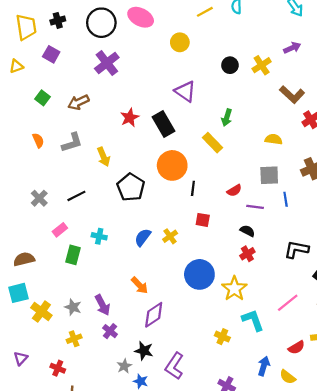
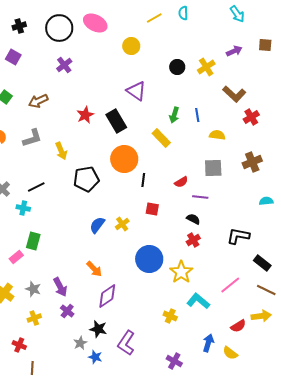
purple cross: (107, 63) -> (64, 65), size x0.7
black pentagon: (131, 187) -> (86, 179), turned 30
blue line: (286, 199) -> (197, 115), moved
pink rectangle: (60, 230) -> (16, 257), moved
cyan cross: (99, 236) -> (23, 208), moved
cyan L-shape: (253, 320) -> (198, 301), turned -30

